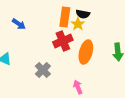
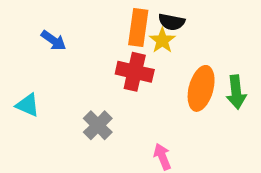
red cross: (63, 41) -> (135, 72), turned 36
orange ellipse: (86, 52) -> (201, 88), moved

